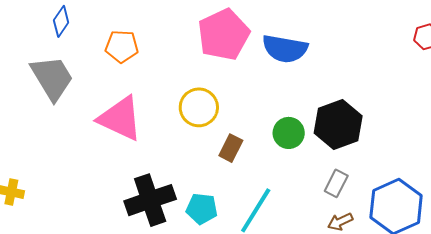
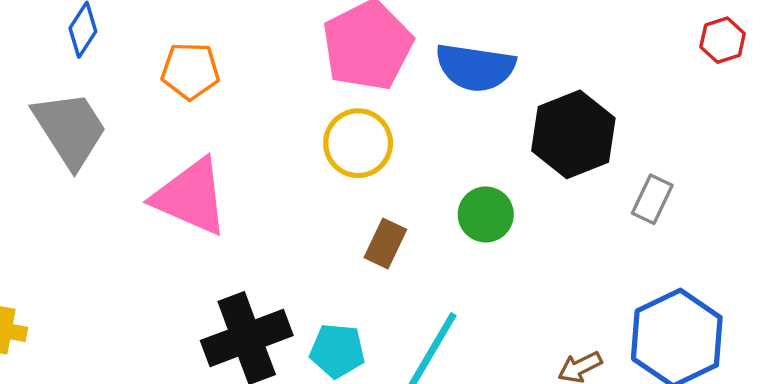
yellow circle: (199, 107) -> (358, 143), moved
black hexagon: (338, 124) -> (573, 134), moved
gray rectangle: (336, 183) -> (652, 199), moved

